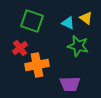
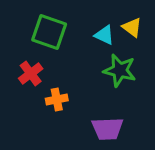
orange cross: (37, 65) -> (57, 100), size x0.6

